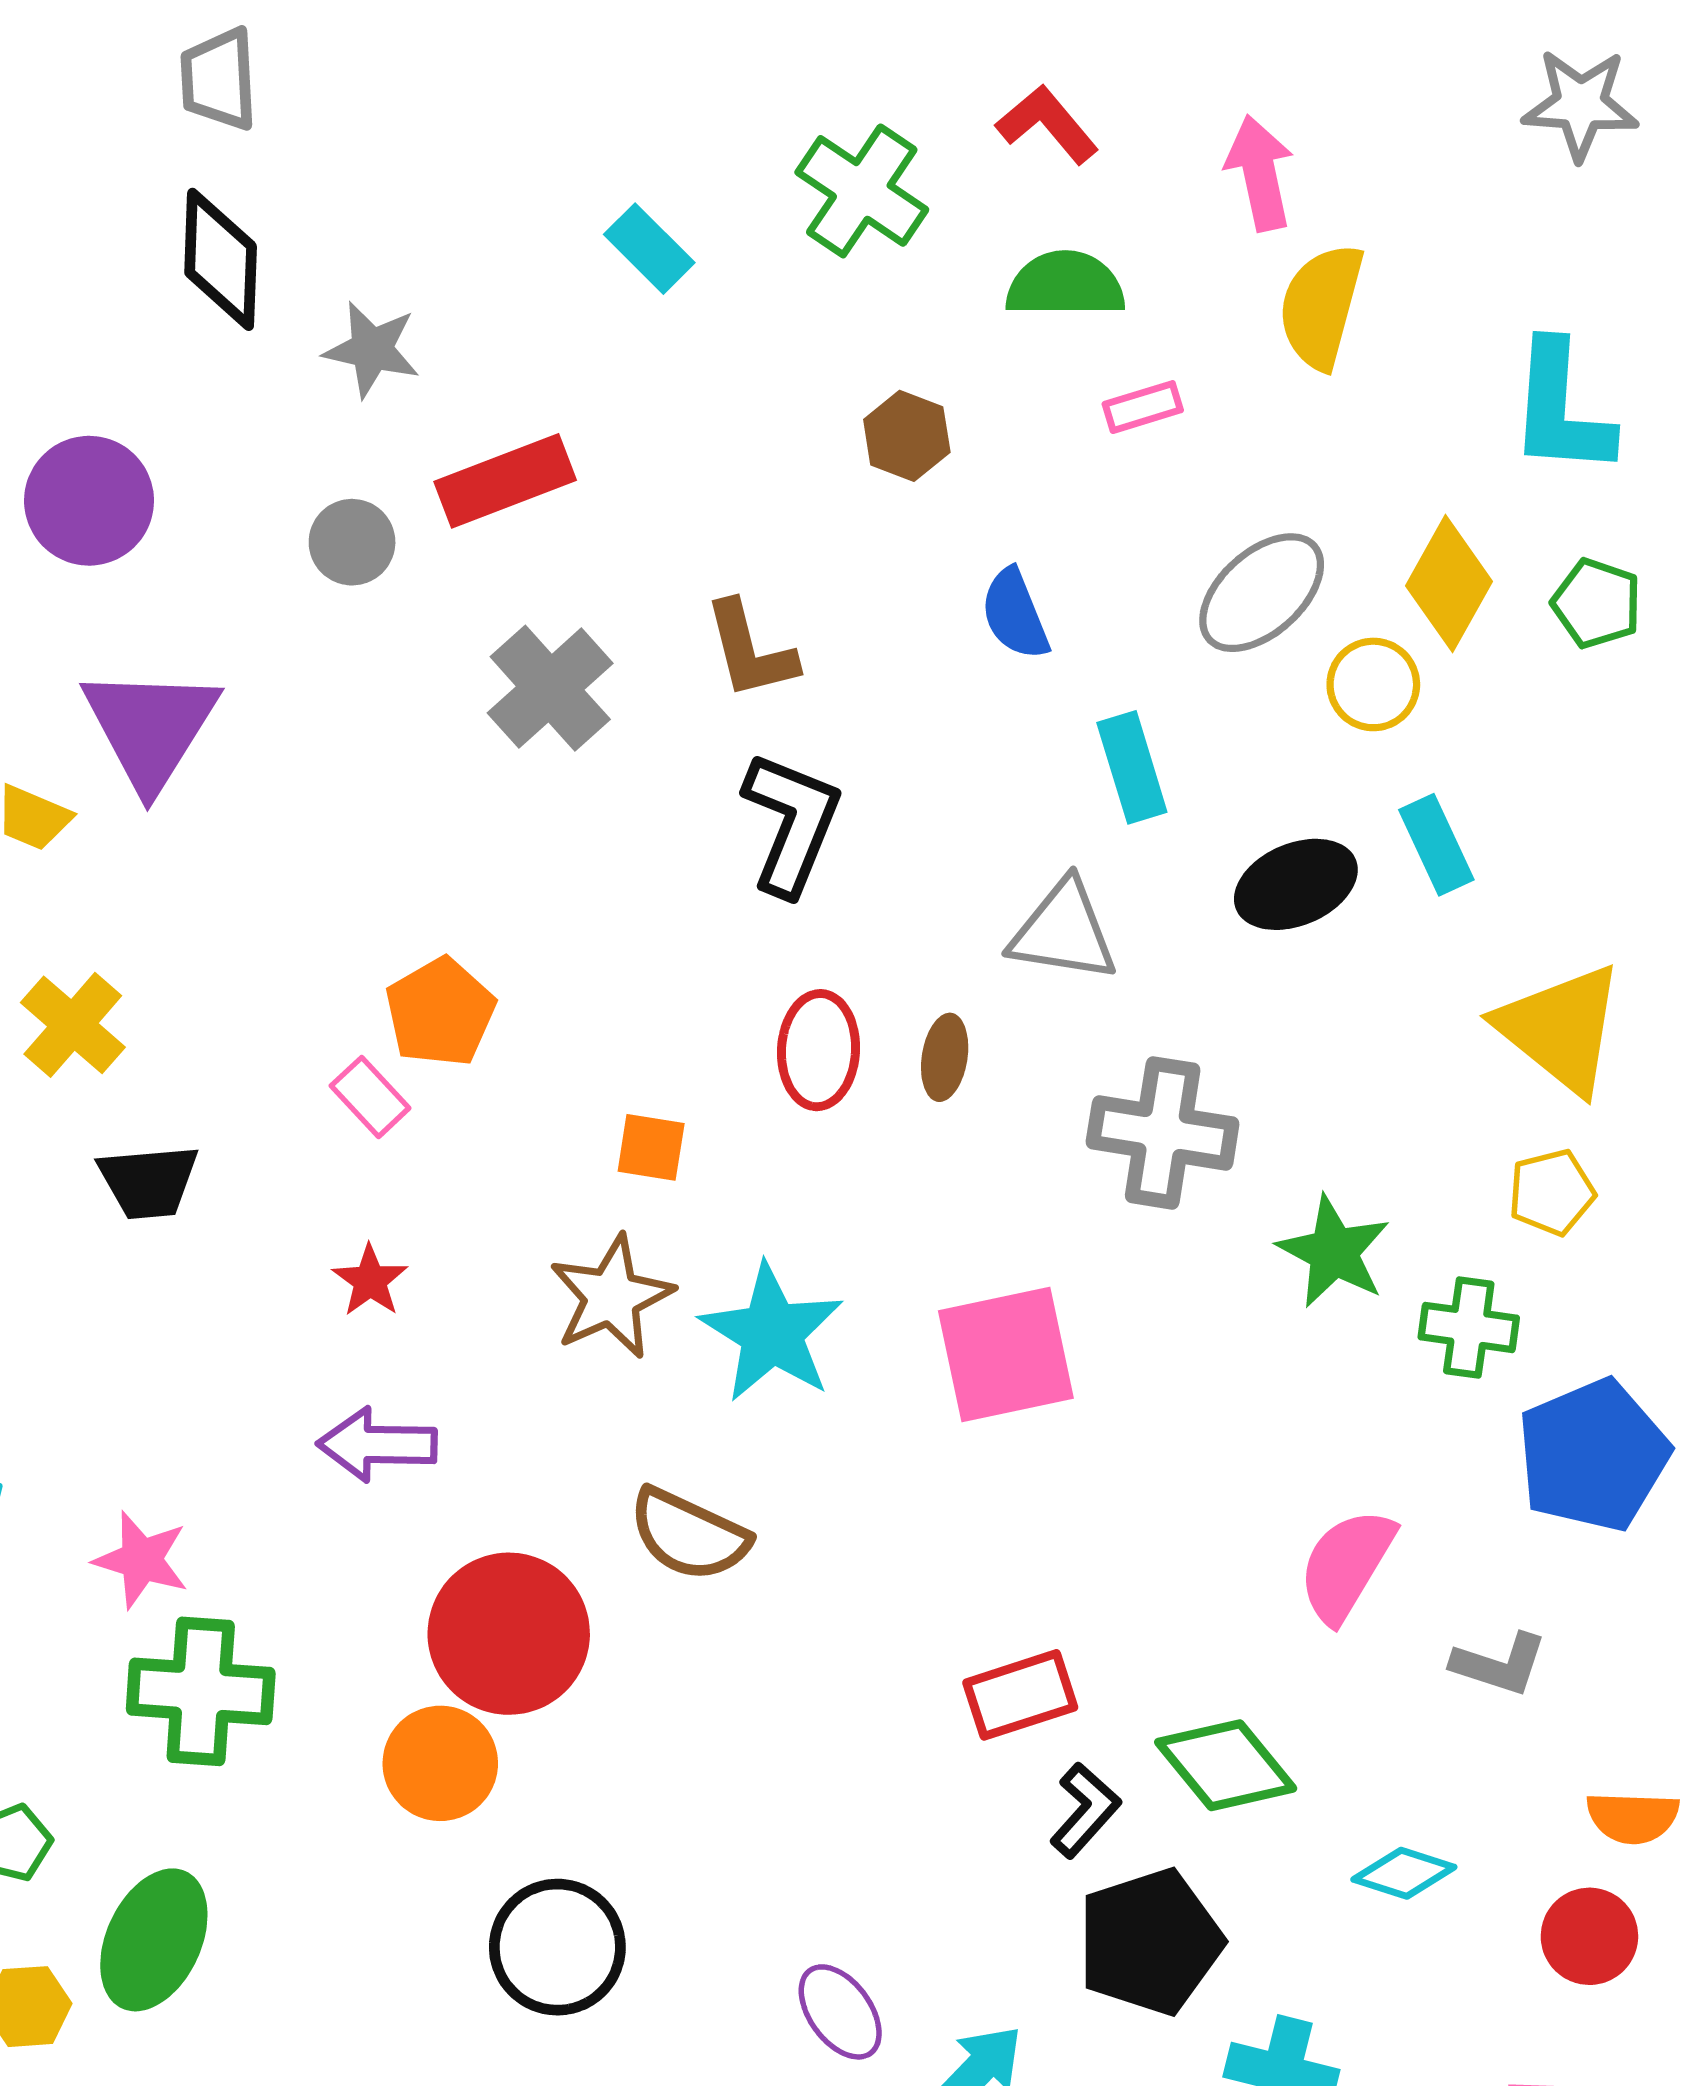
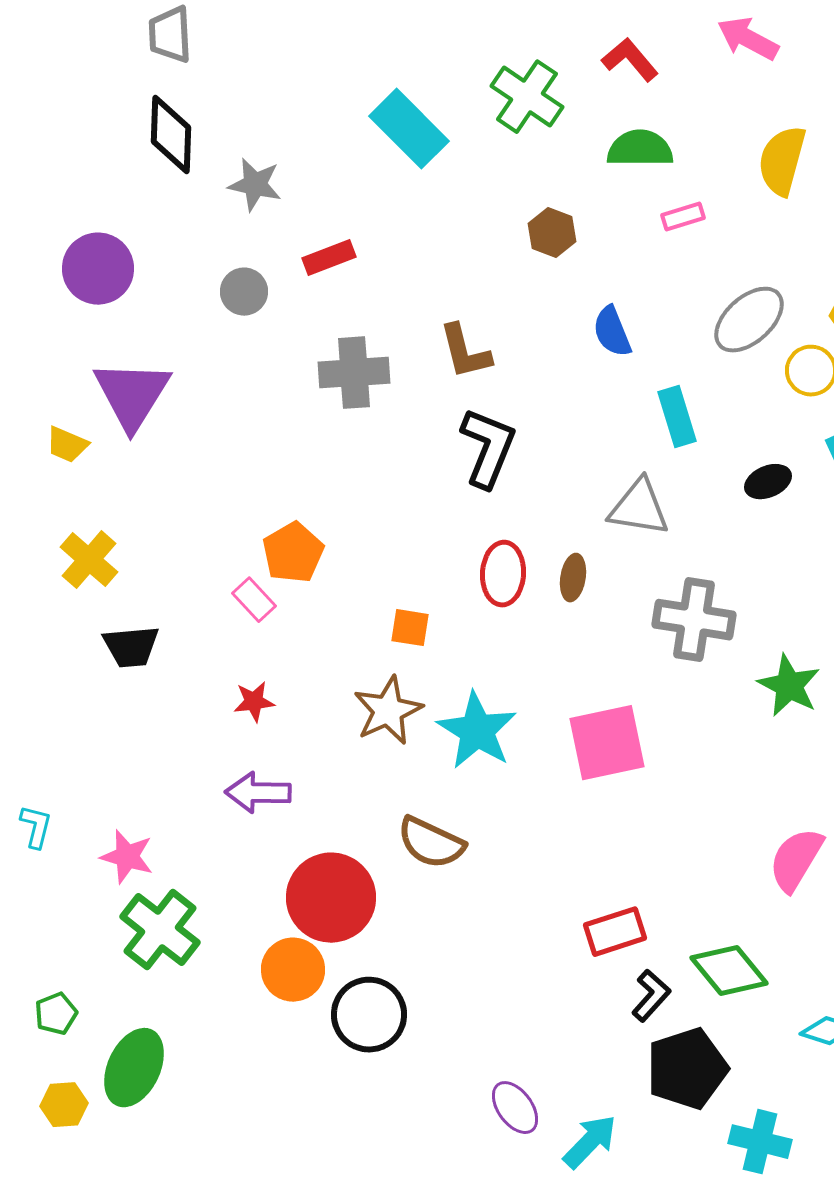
pink arrow: (1260, 173) -> (748, 39), moved, turned -50
cyan rectangle: (649, 249) -> (409, 129), size x1.6
red rectangle: (505, 481) -> (329, 258), size x0.7
gray cross: (550, 688) -> (354, 373), turned 38
black ellipse: (1296, 884) -> (768, 482), size x0.7
red star: (370, 1281) -> (254, 702), turned 30
green cross: (201, 1691) -> (160, 930), turned 34
black circle: (557, 1947) -> (369, 1015), moved

